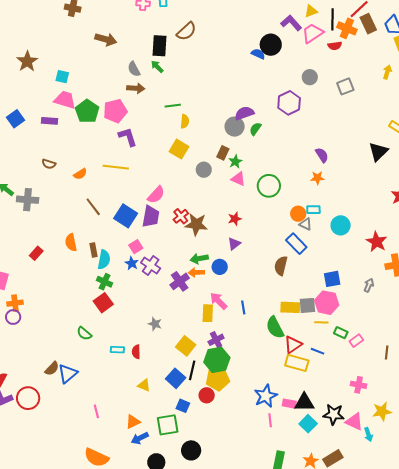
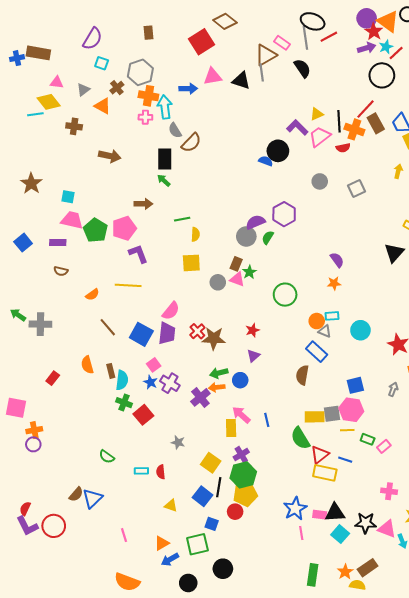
gray semicircle: (134, 69) -> (175, 130), moved
purple hexagon: (289, 103) -> (284, 214), moved
yellow square: (179, 149) -> (191, 263), turned -30
brown semicircle: (49, 164) -> (61, 271), moved
pink triangle: (238, 179) -> (237, 279), moved
red square: (103, 303) -> (143, 415), moved

